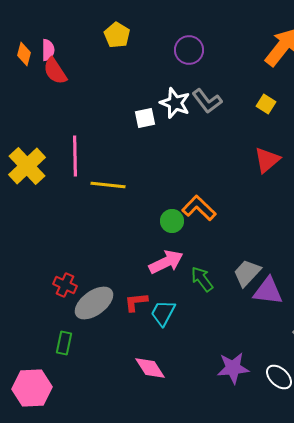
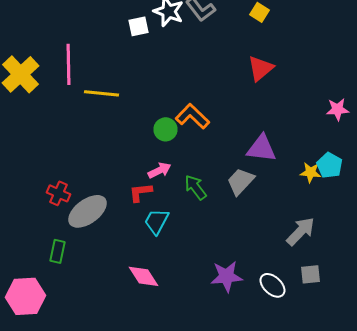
pink arrow: (166, 262) -> (160, 170), size x0.7
purple triangle: (268, 291) -> (262, 148), moved
red L-shape: (136, 302) -> (140, 192), moved

